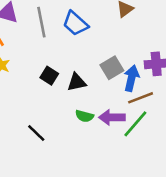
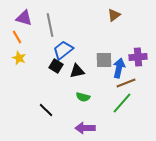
blue trapezoid: (75, 23) -> (63, 50), moved, turned 100
gray square: (112, 68) -> (104, 60), turned 30
purple arrow: (112, 117) -> (85, 128), moved

